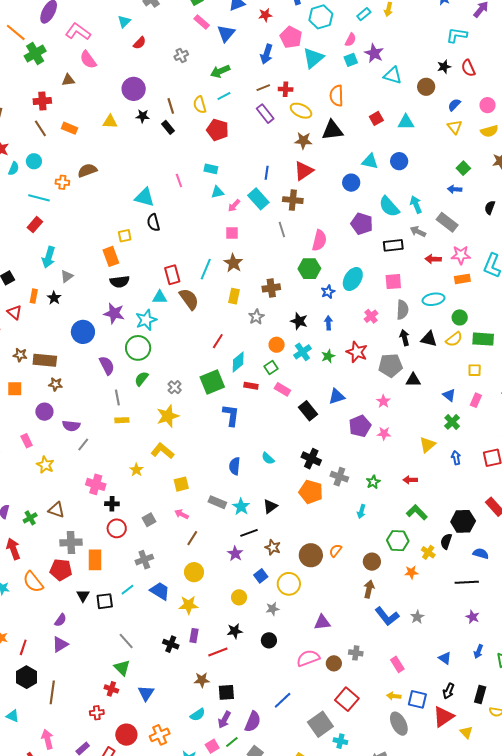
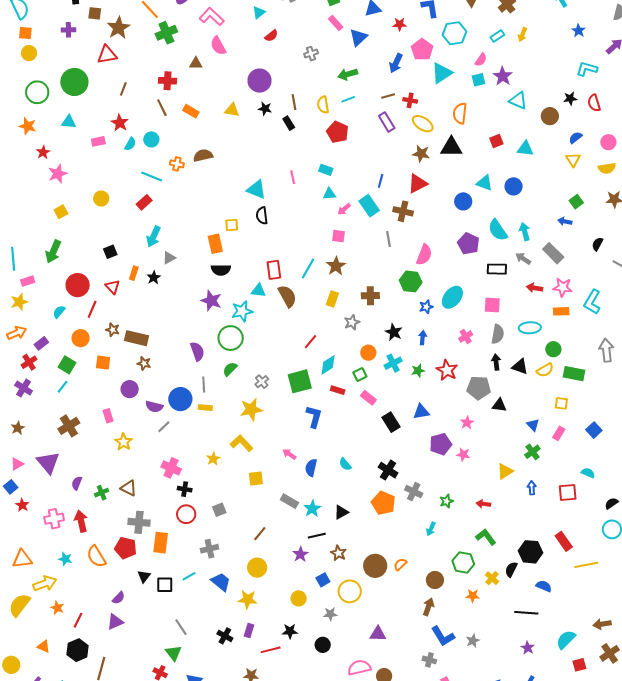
blue circle: (83, 332) -> (180, 399), moved
pink arrow: (182, 514) -> (289, 454), moved
gray cross: (356, 653) -> (429, 660), moved

